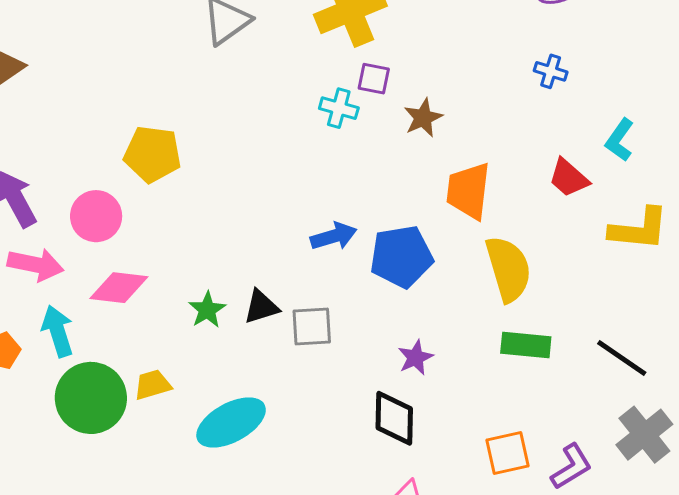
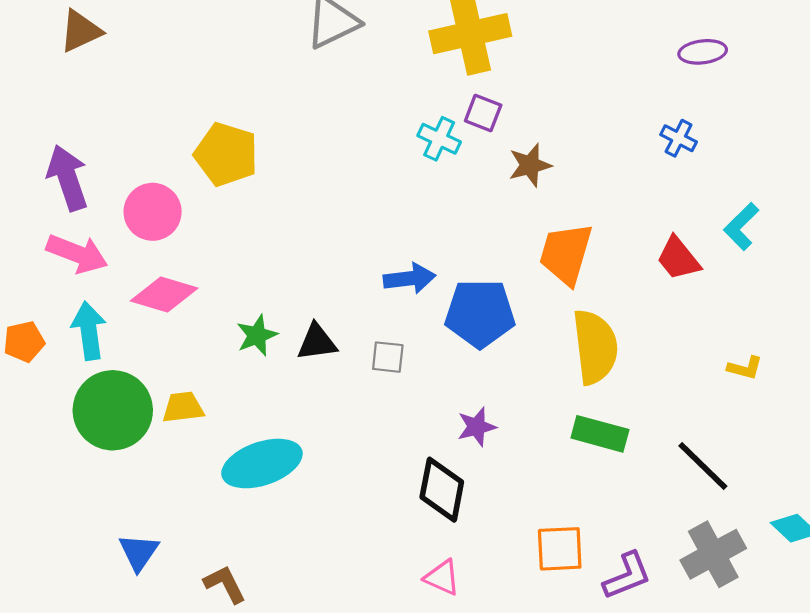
yellow L-shape: (639, 229) -> (745, 368), moved, size x0.5
gray square: (312, 327) -> (388, 357), moved, size x0.7

